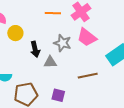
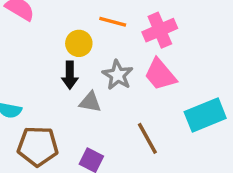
yellow circle: (15, 33) -> (79, 43), moved
brown line: (88, 76) -> (147, 138), turned 60

